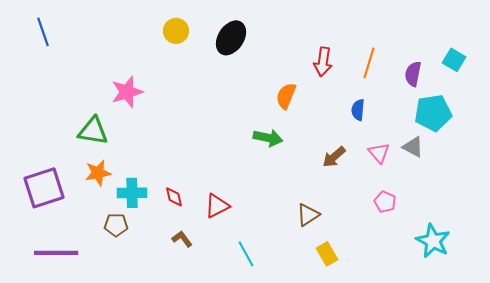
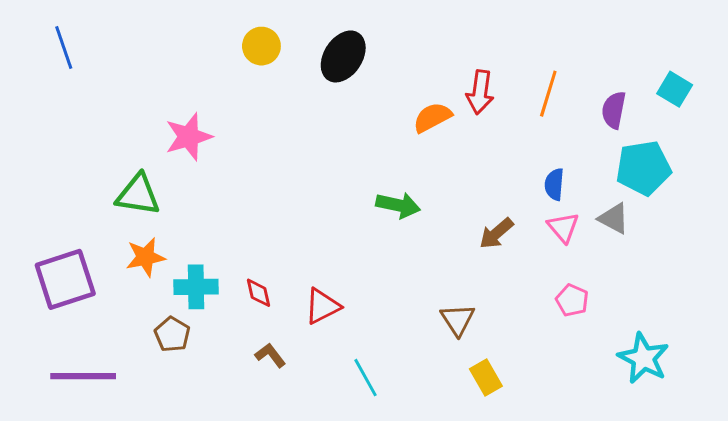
orange semicircle: (286, 96) -> (432, 117), moved, turned 40
blue semicircle: (358, 110) -> (554, 184), moved
brown triangle: (308, 215) -> (458, 320), turned -30
brown pentagon: (116, 225) -> (172, 334), turned 30

